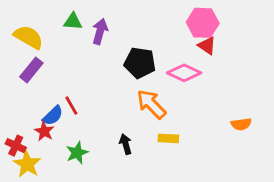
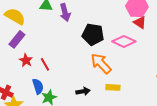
purple arrow: (100, 31) -> (65, 12), turned 150
blue semicircle: (53, 116) -> (38, 86), moved, turned -63
red star: (44, 131) -> (26, 60), moved
black arrow: (126, 144) -> (83, 91), turned 96

